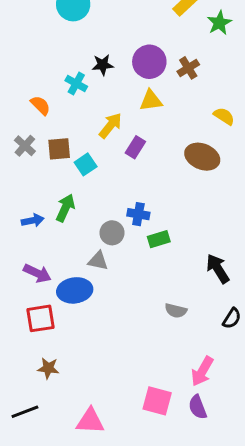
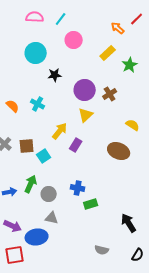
black star: (103, 65) -> (55, 75), moved
yellow triangle: (151, 101) -> (86, 115), turned -35
orange semicircle: (40, 105) -> (13, 106), moved
gray circle: (112, 233) -> (49, 194), moved

